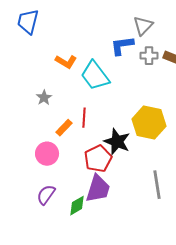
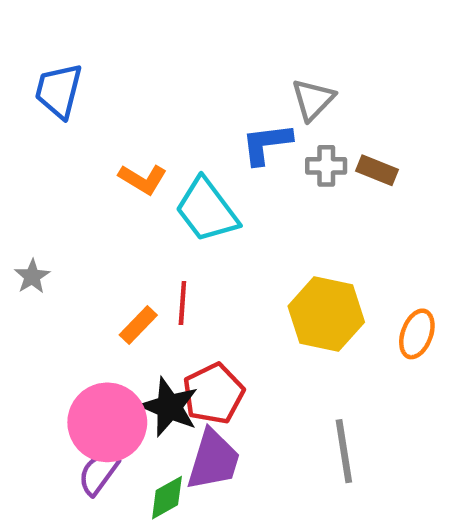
gray star: (44, 98) -> (32, 276), moved
black star: (117, 142) -> (169, 407), moved
pink circle: (47, 154) -> (107, 422), moved, size x1.5

